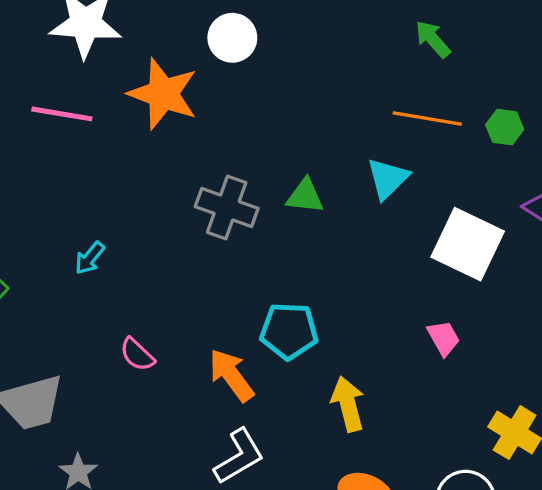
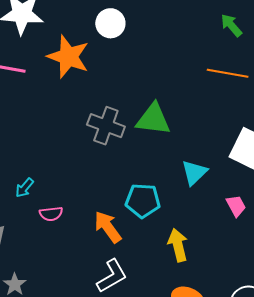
cyan triangle: (388, 179) -> (194, 173), moved
green triangle: (305, 196) -> (153, 119), size x1.5
cyan arrow: (90, 258) -> (24, 188), moved
pink semicircle: (137, 354) -> (51, 214), turned -50

